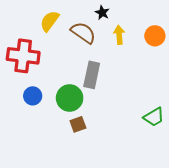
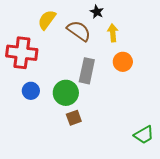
orange circle: (155, 36) -> (123, 62), moved
green trapezoid: (154, 117) -> (144, 135), moved

